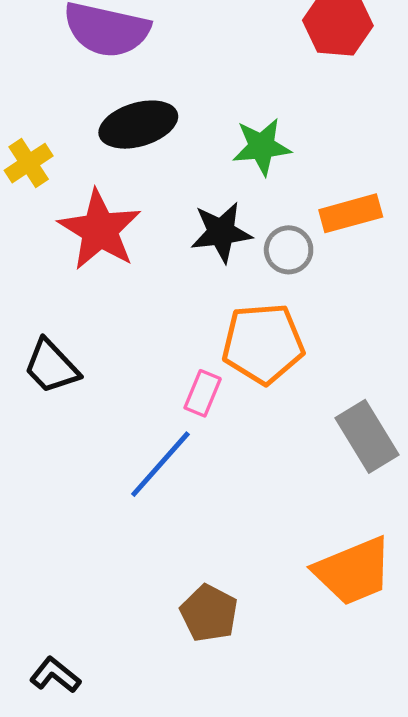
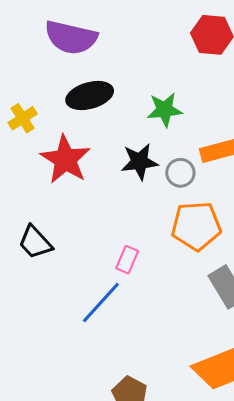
orange pentagon: (263, 344) -> (196, 226), moved

